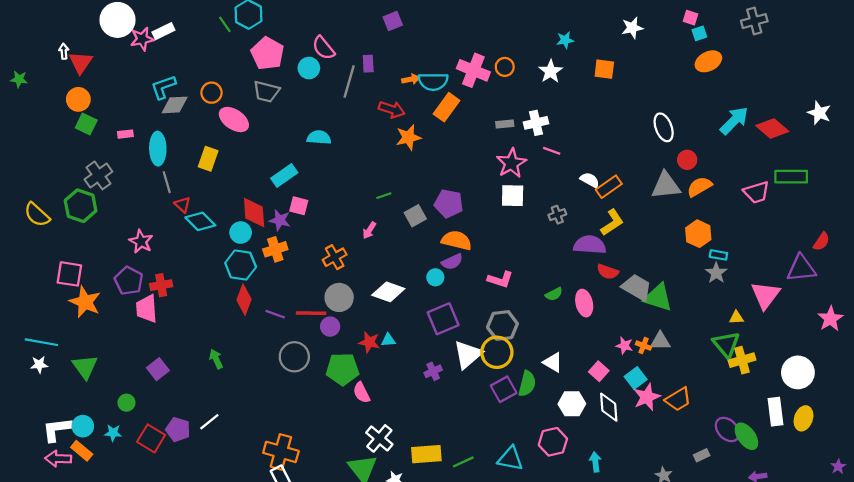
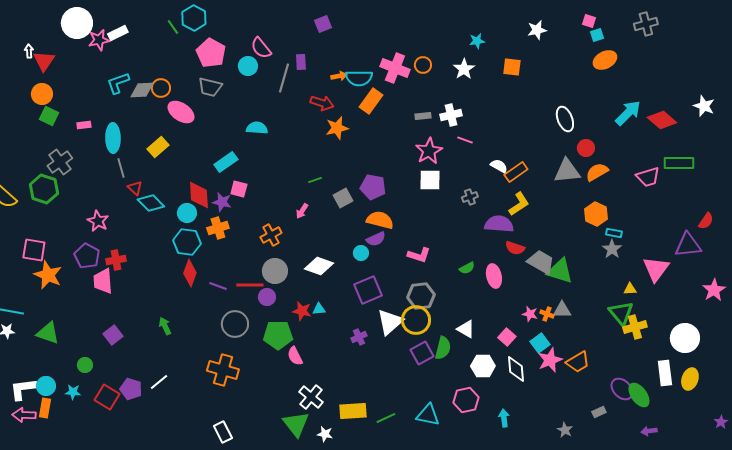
gray diamond: (175, 105) -> (142, 90), moved
yellow rectangle: (208, 159) -> (158, 147), turned 30
green triangle: (85, 367) -> (48, 333), turned -35
orange rectangle: (82, 451) -> (45, 408), turned 60
orange cross: (281, 452) -> (223, 370), moved

